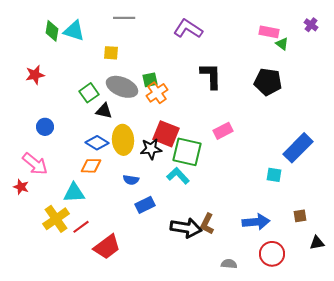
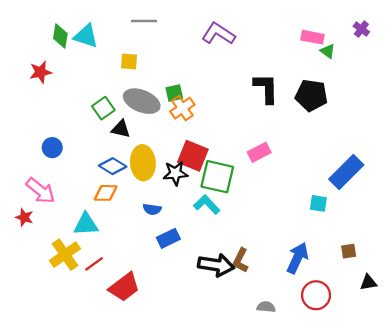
red star: (35, 75) -> (41, 72), moved
black L-shape: (211, 76) -> (266, 88), moved
blue arrow: (256, 222) -> (297, 258), turned -60

